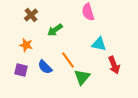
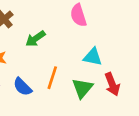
orange line: (68, 60) -> (52, 78), turned 54
green triangle: (82, 77) -> (82, 88), moved

